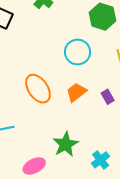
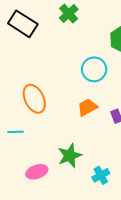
orange ellipse: (38, 89) -> (34, 99), moved

